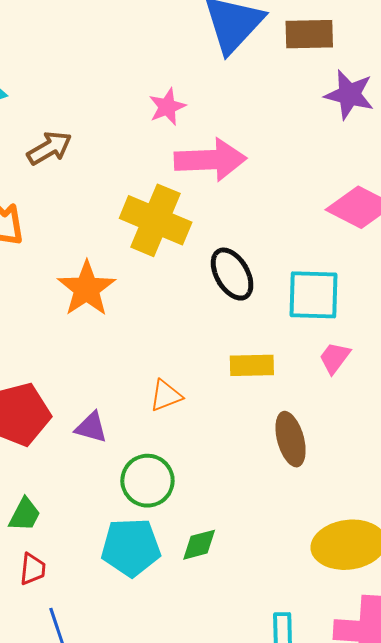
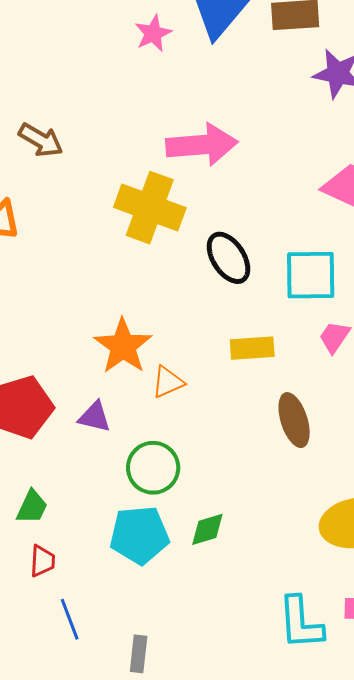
pink star: (167, 107) -> (153, 33), moved
brown arrow: (49, 148) -> (41, 140), turned 63
orange star: (87, 289) -> (123, 346), moved

